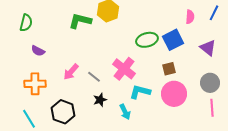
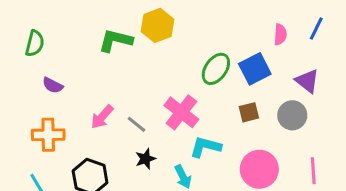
green ellipse: (147, 40) -> (216, 69), turned -40
gray circle: (210, 83) -> (292, 115), moved
pink circle: (174, 94) -> (259, 169), moved

